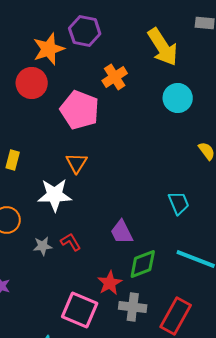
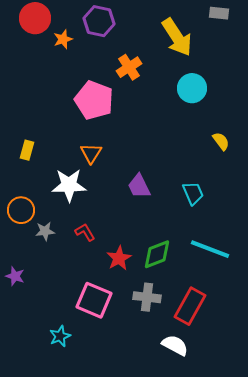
orange star: (49, 49) -> (63, 39), size x0.6
red circle: (32, 83) -> (35, 18), moved
purple trapezoid: (122, 232) -> (139, 186), moved
gray star: (43, 246) -> (45, 231), moved
red star: (110, 283) -> (119, 258), moved

